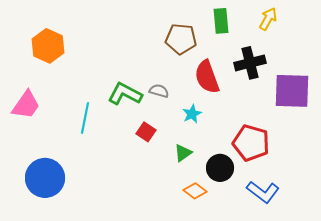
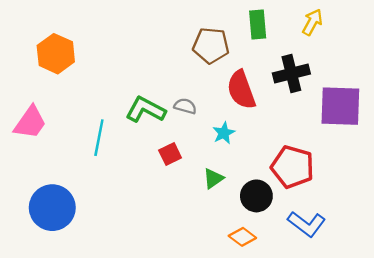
red square: (146, 132) -> (170, 154), turned 30
orange diamond: (195, 191) -> (242, 237), moved

